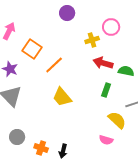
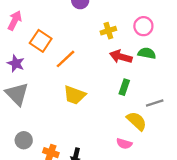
pink circle: (111, 27) -> (143, 26), moved
green semicircle: (126, 71) -> (147, 53), moved
yellow trapezoid: (62, 97) -> (75, 95), turned -30

